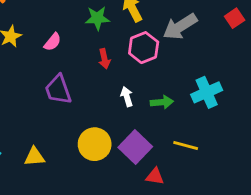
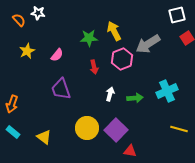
white arrow: (127, 97) -> (110, 94), turned 32
yellow line: (186, 146) -> (179, 129), moved
yellow triangle: (34, 157) -> (44, 137), turned 42

